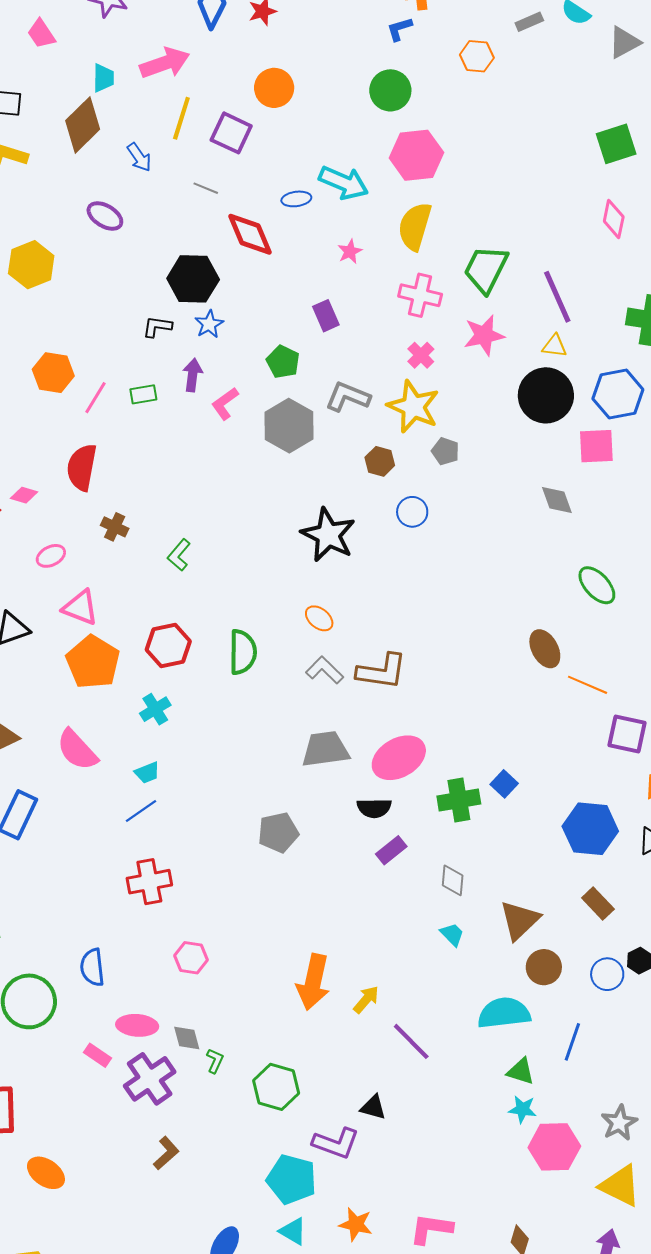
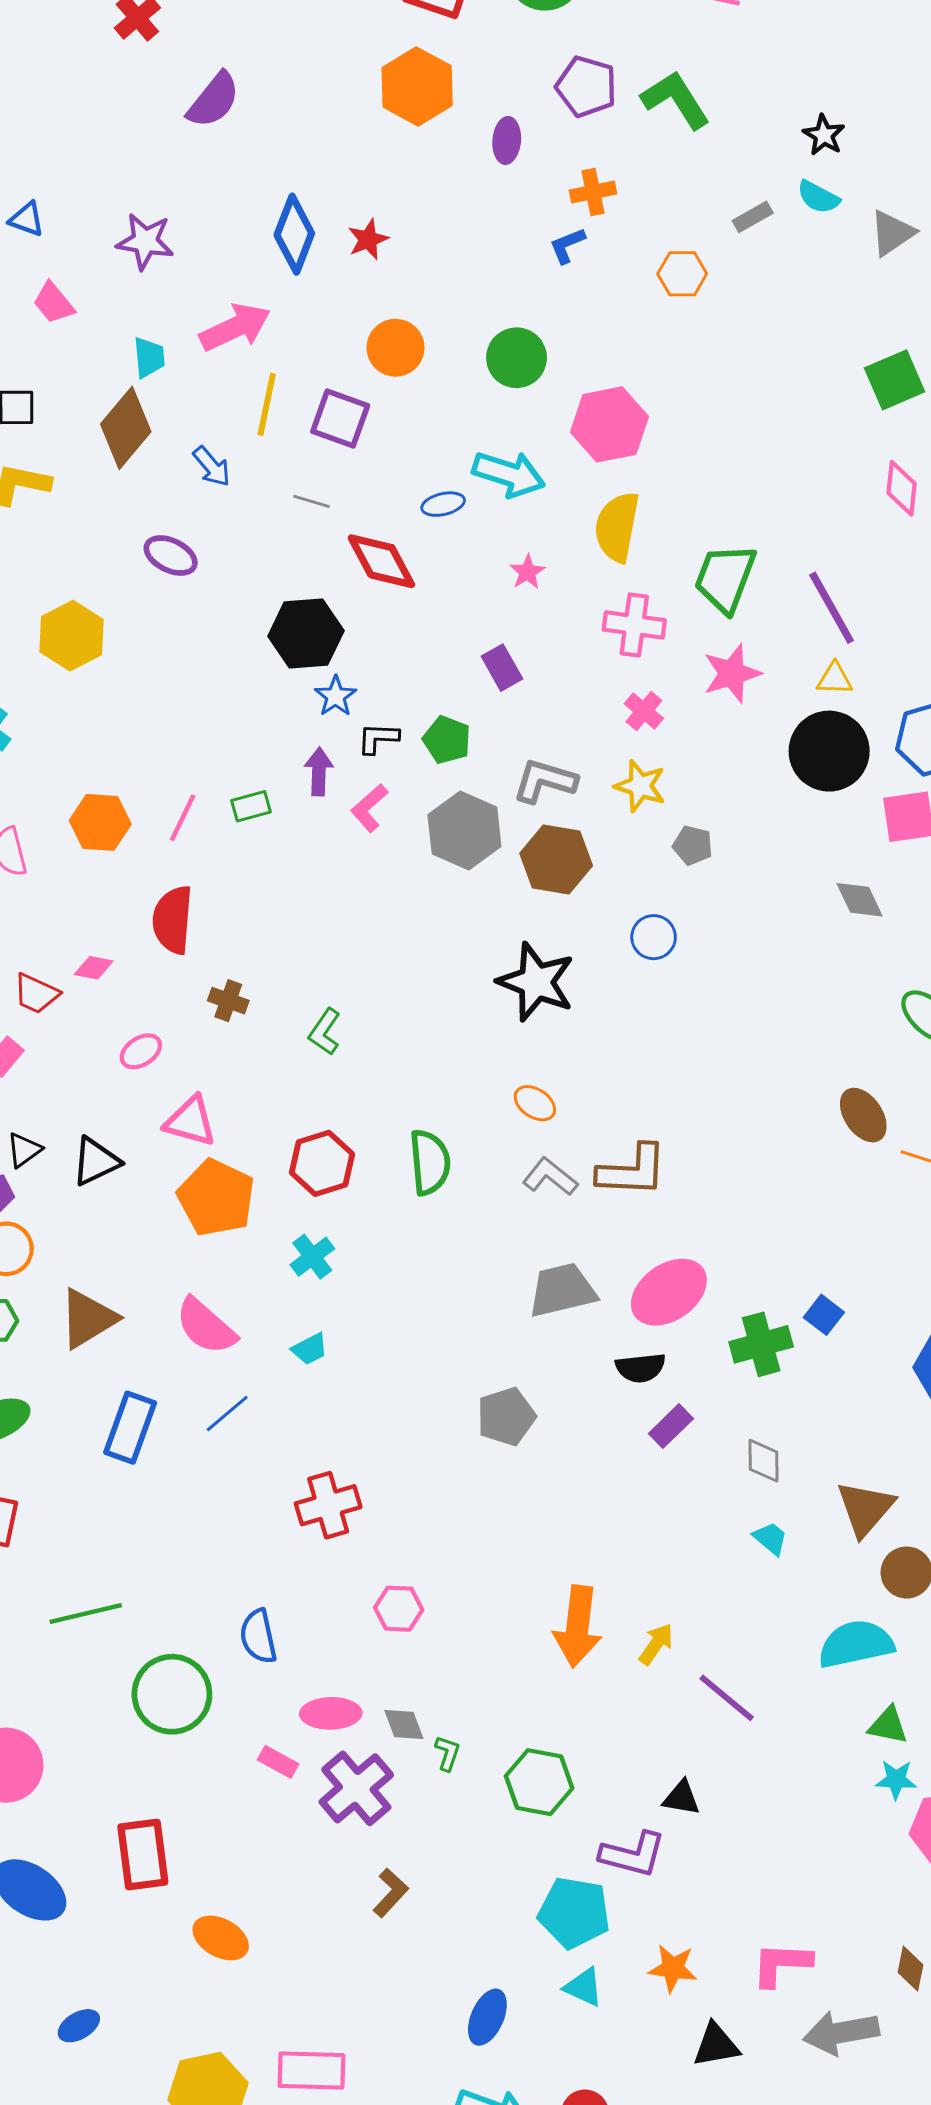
green circle: (390, 90) -> (517, 358), moved
black L-shape: (157, 327) -> (378, 738), moved
orange hexagon: (53, 373) -> (100, 822), moved
yellow star: (413, 407) -> (640, 786), size x0.7
brown hexagon: (380, 461) -> (556, 859), moved, size x1.6
blue line: (141, 811) -> (227, 1413), moved

